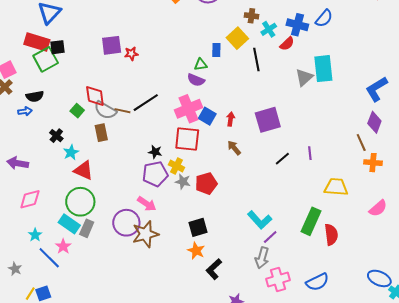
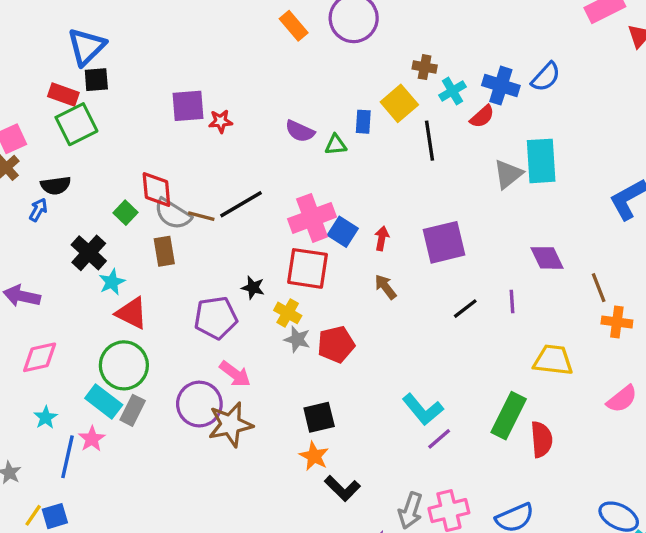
red rectangle: (37, 42) -> (63, 95), size x0.7
black square: (57, 47) -> (96, 80), moved
purple semicircle: (196, 80) -> (300, 131), moved
blue arrow: (25, 111) -> (38, 210), turned -56
purple diamond: (374, 122) -> (547, 258), moved, turned -50
black cross: (56, 136) -> (89, 253), size x1.5
purple pentagon: (155, 174) -> (216, 318), moved
blue line: (49, 258) -> (67, 457), turned 55
gray arrow: (262, 258) -> (410, 511), moved
black L-shape: (214, 269) -> (342, 488), turned -95

